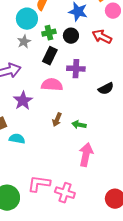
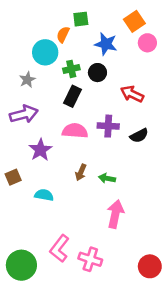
red arrow: (102, 37) -> (132, 94), moved
gray star: (24, 42) -> (27, 80), moved
purple cross: (76, 69) -> (108, 126), moved
cyan semicircle: (17, 139) -> (44, 195), moved
pink L-shape: (39, 184) -> (59, 248), turned -60

